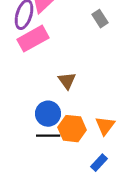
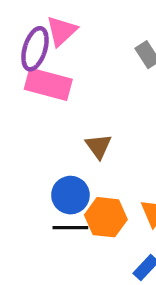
pink rectangle: (33, 39) -> (48, 84), turned 44

